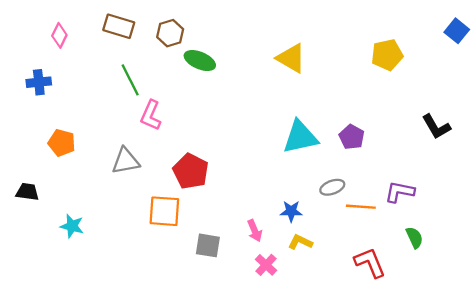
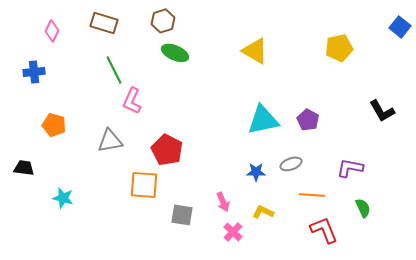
brown hexagon: (170, 33) -> (163, 21), moved
orange line: (361, 207) -> (312, 195), moved
blue star: (291, 211) -> (256, 172), moved

